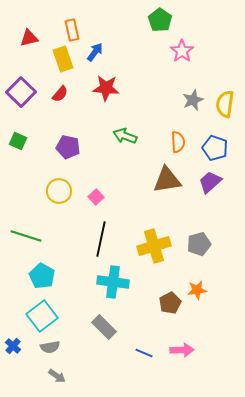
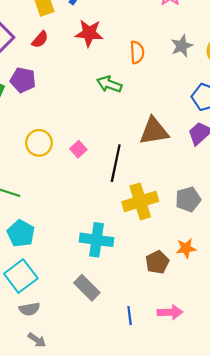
orange semicircle: (178, 142) -> (137, 52), moved
purple pentagon: (68, 147) -> (23, 80), moved
black line: (101, 239) -> (116, 163), moved
blue line: (144, 353) -> (130, 315), turned 60

